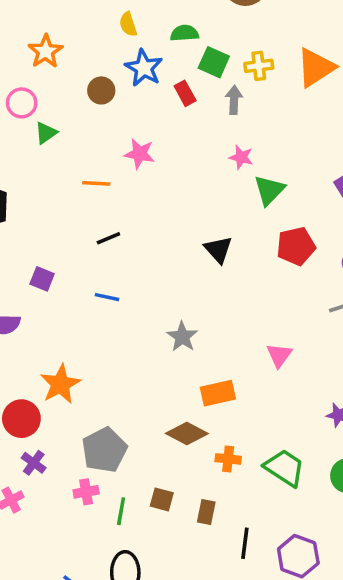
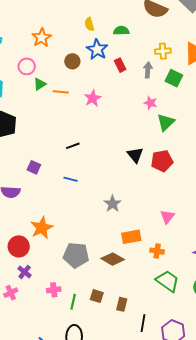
green square: (214, 62) -> (174, 78), moved
pink star: (140, 154) -> (93, 98), turned 30
orange line: (96, 183) -> (61, 92), moved
red pentagon: (296, 246) -> (162, 161), moved
gray pentagon: (104, 450) -> (76, 255), moved, turned 30
orange cross: (228, 459) -> (157, 251), moved

